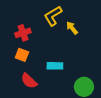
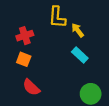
yellow L-shape: (53, 16) -> (57, 17), turned -55
cyan rectangle: (55, 66) -> (80, 55), moved, turned 42

